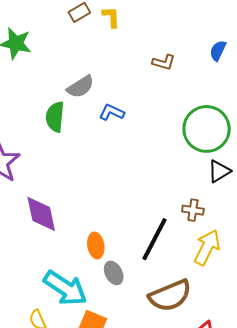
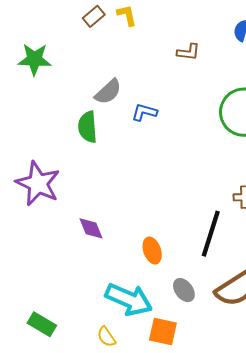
purple diamond: (41, 214) -> (91, 228), size x0.7
gray ellipse: (114, 273) -> (184, 290), moved

